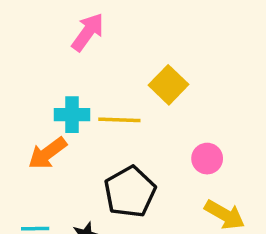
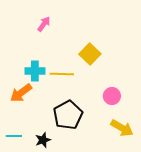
pink arrow: (88, 32) -> (44, 24), size x0.7

